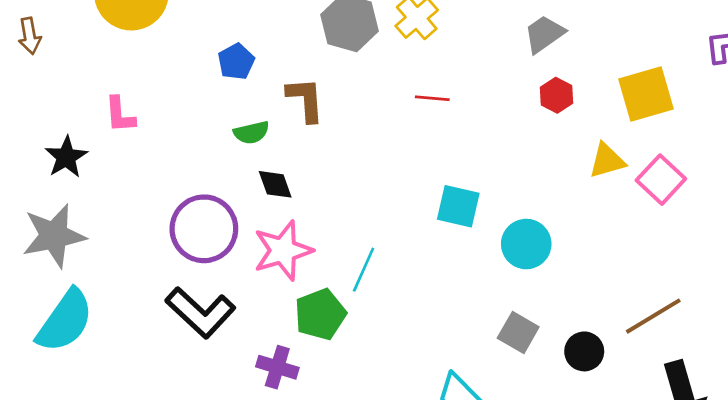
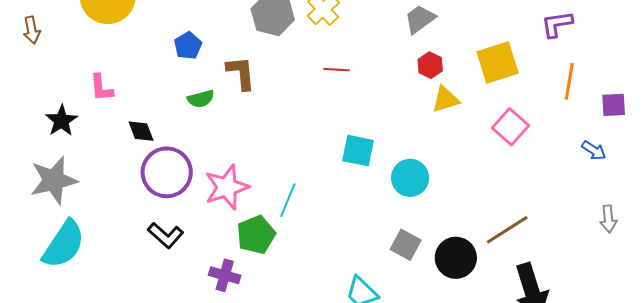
yellow triangle: (607, 161) -> (445, 99), moved
black diamond: (275, 184) -> (141, 131), moved
black L-shape: (200, 312) -> (166, 235), size x0.7
black circle: (584, 351) -> (456, 258), size x1.4

